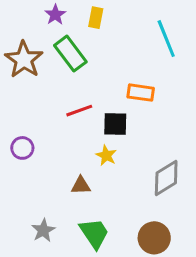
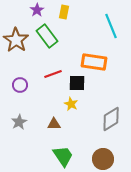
orange rectangle: (141, 93) -> (94, 62), size x1.4
purple circle: (22, 148) -> (20, 85), moved
gray star: (43, 230) -> (19, 122), moved

